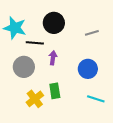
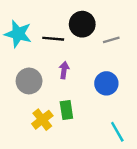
black circle: (54, 23) -> (82, 24), moved
black line: (35, 43) -> (53, 39), moved
cyan line: (96, 99) -> (117, 132), moved, turned 42

